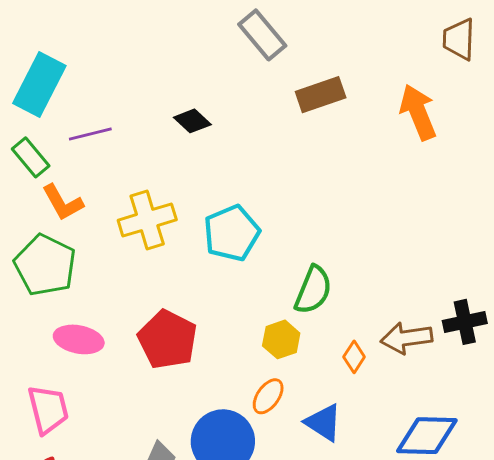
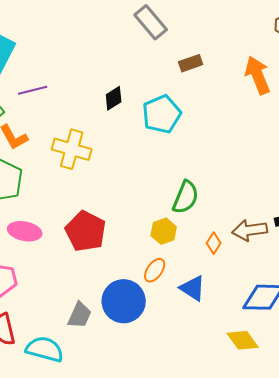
brown rectangle: (321, 95) -> (191, 63), size x0.7
black diamond: (192, 121) -> (114, 98), moved, turned -75
yellow cross: (147, 220) -> (72, 149), turned 33
cyan pentagon: (232, 233) -> (162, 114), moved

